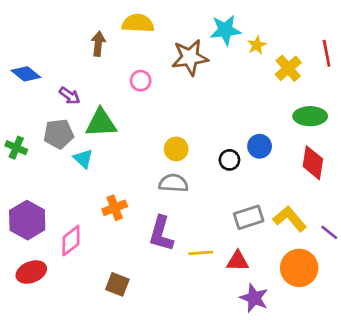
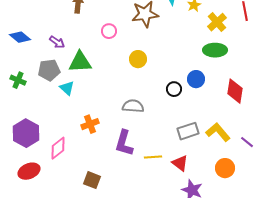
blue diamond: (26, 74) -> (20, 37), moved
green ellipse: (310, 116) -> (215, 50), moved
yellow circle: (176, 149) -> (138, 59), moved
red triangle: (238, 261) -> (180, 163), turned 36
orange circle: (299, 268) -> (225, 168), size x0.7

